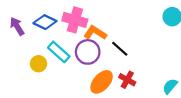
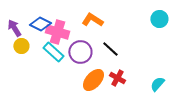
pink cross: (75, 20) -> (57, 32), moved
orange L-shape: (95, 33) -> (92, 20), moved
yellow circle: (38, 64) -> (21, 46), moved

